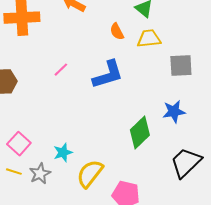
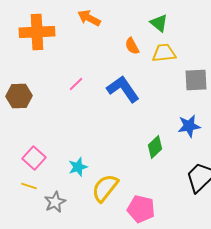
blue L-shape: (108, 75) -> (123, 89), turned -108
green diamond: (140, 133) -> (155, 147), size x0.7
gray star: (40, 174) -> (55, 202), moved

